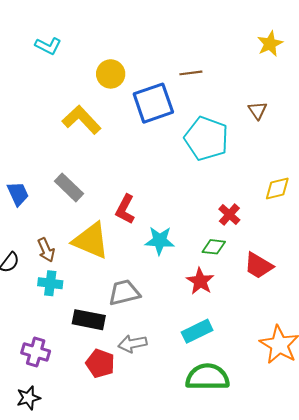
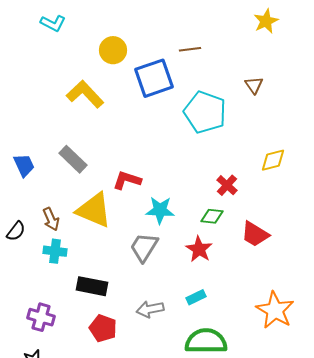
red L-shape: (125, 209) -> (127, 180), turned 80
gray trapezoid: (124, 293) -> (144, 247), moved, turned -44
cyan rectangle: (197, 331) -> (196, 297), size x0.7
gray arrow: (133, 344) -> (150, 309), moved

